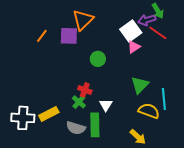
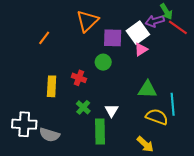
red line: (158, 33) -> (178, 27), moved
purple square: (69, 36) -> (113, 38), moved
green triangle: (140, 85) -> (147, 89), turned 48
red cross: (85, 90) -> (79, 78), moved
yellow rectangle: (49, 114) -> (52, 86), moved, turned -60
gray semicircle: (76, 128) -> (49, 135), moved

